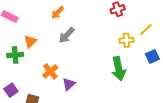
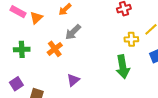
orange triangle: (30, 41) -> (36, 18), moved
orange cross: (50, 71) -> (55, 49), moved

